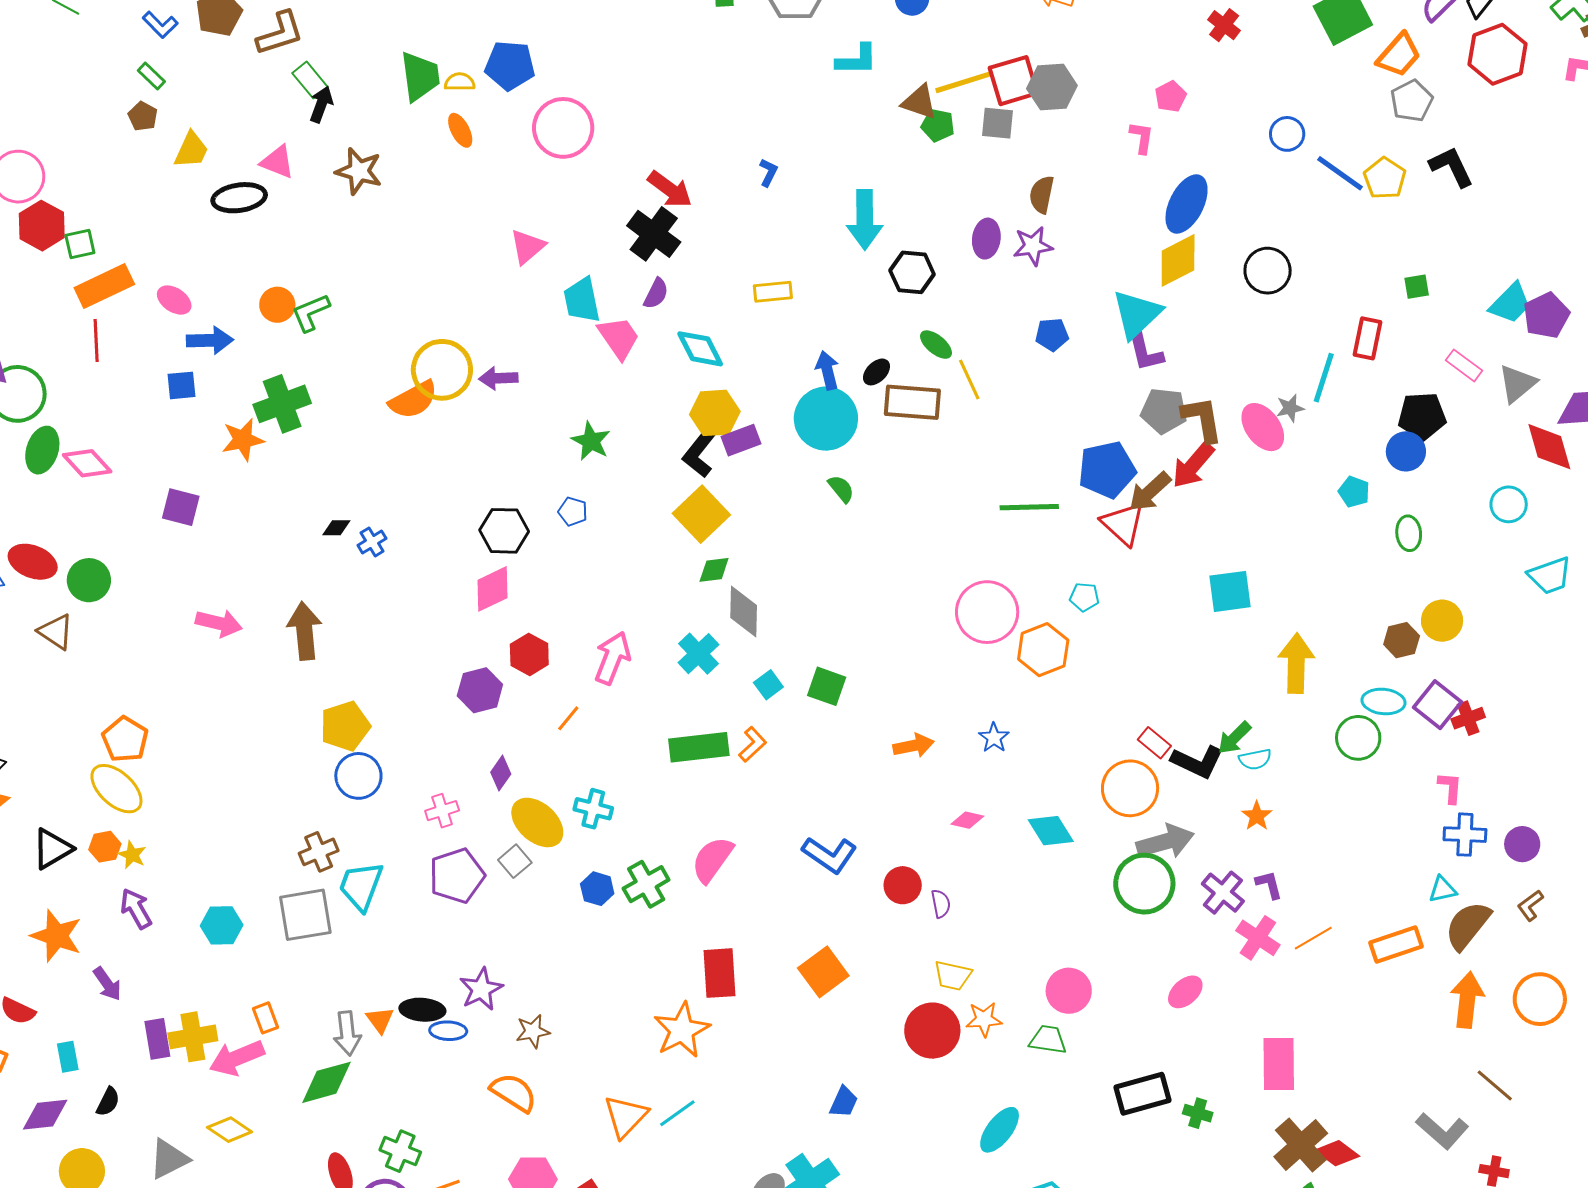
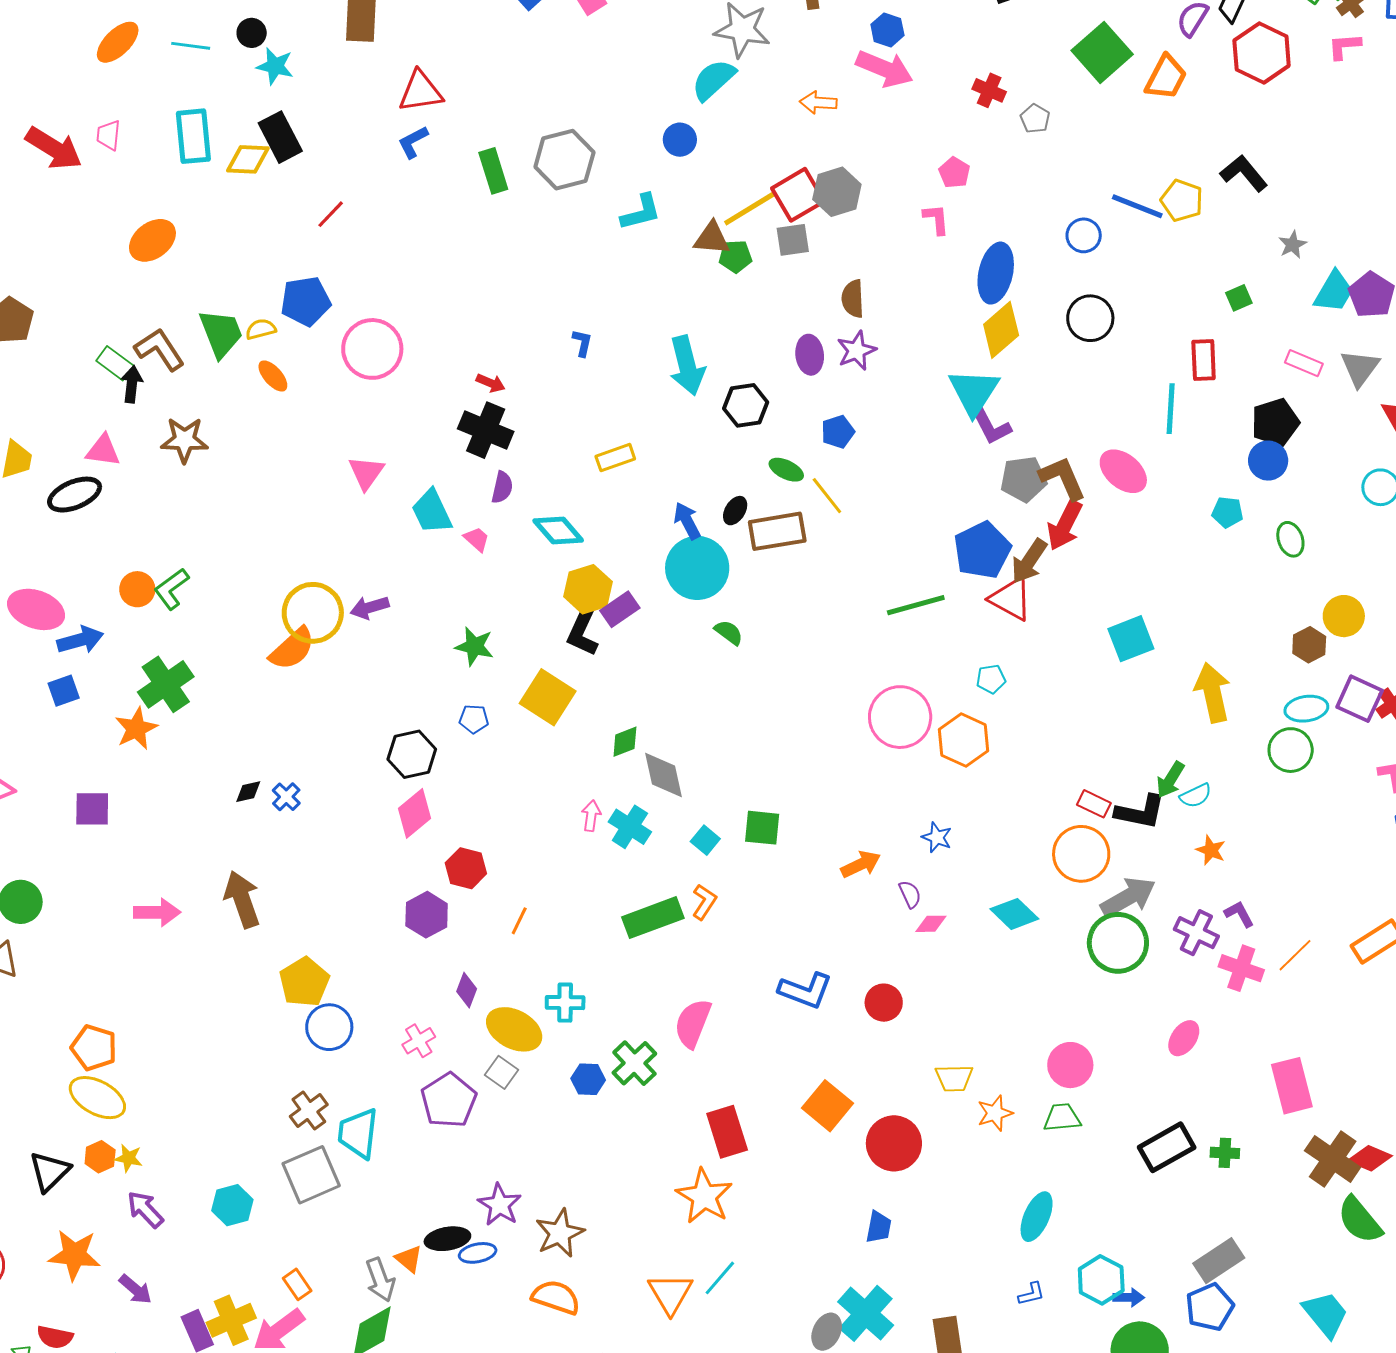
brown L-shape: (280, 33) -> (160, 349), moved, turned -92
gray pentagon: (1412, 101) -> (1035, 119), moved, size x0.7
blue circle: (1287, 134) -> (1084, 235), moved
red arrow: (670, 189) -> (491, 383), size x0.6
pink ellipse: (174, 300) -> (36, 609), size x1.6
blue pentagon: (1052, 335) -> (838, 432), moved
pink trapezoid: (619, 338) -> (477, 539), size x0.6
gray star: (1290, 408) -> (1292, 245), moved
yellow square: (701, 514) -> (548, 697), moved
pink arrow: (612, 658) -> (591, 816), moved, size x0.6
purple semicircle: (941, 904) -> (910, 894), moved
brown star: (533, 1031) -> (560, 1233), size x1.4
red circle: (932, 1031) -> (894, 1143), moved

